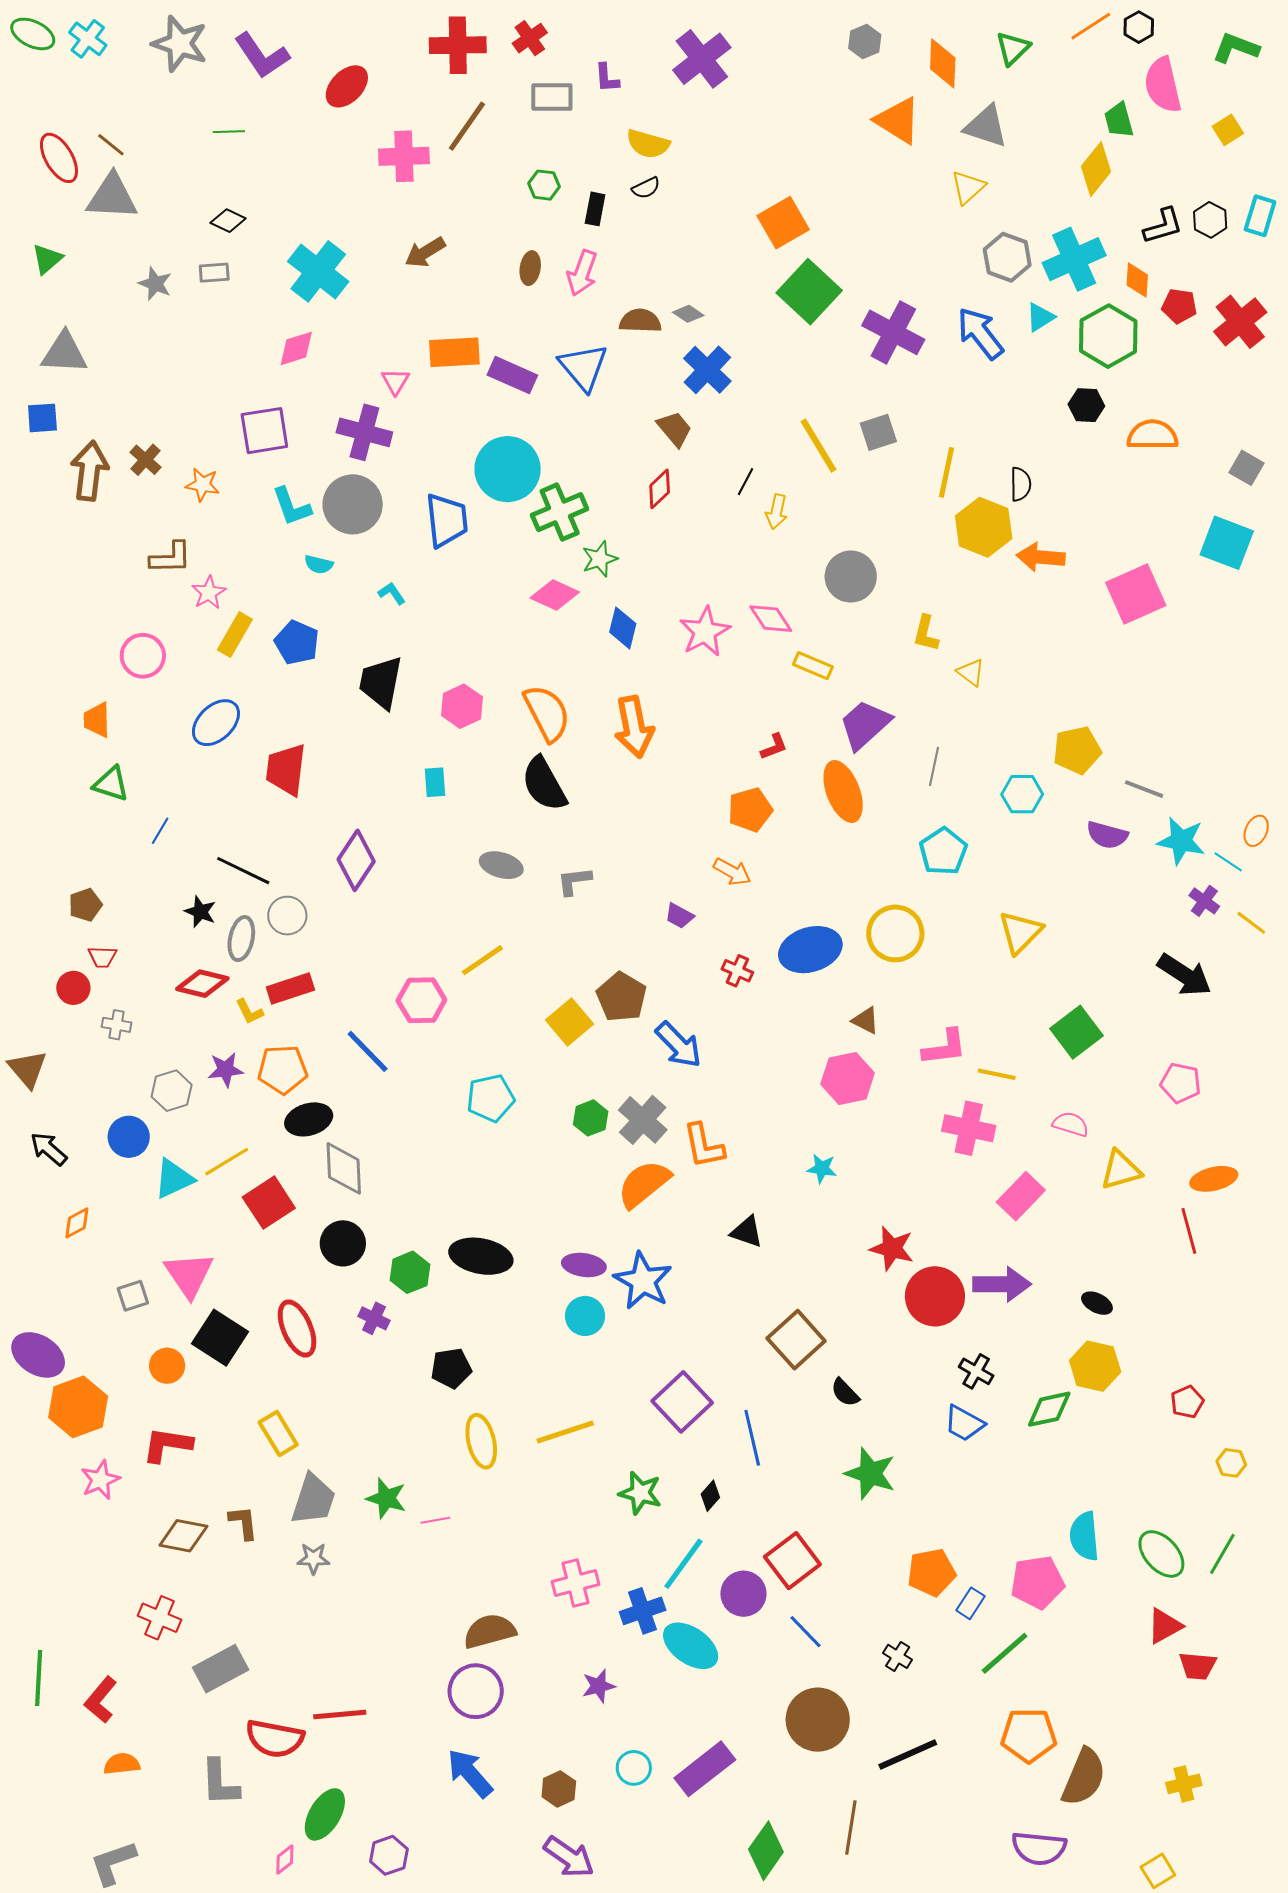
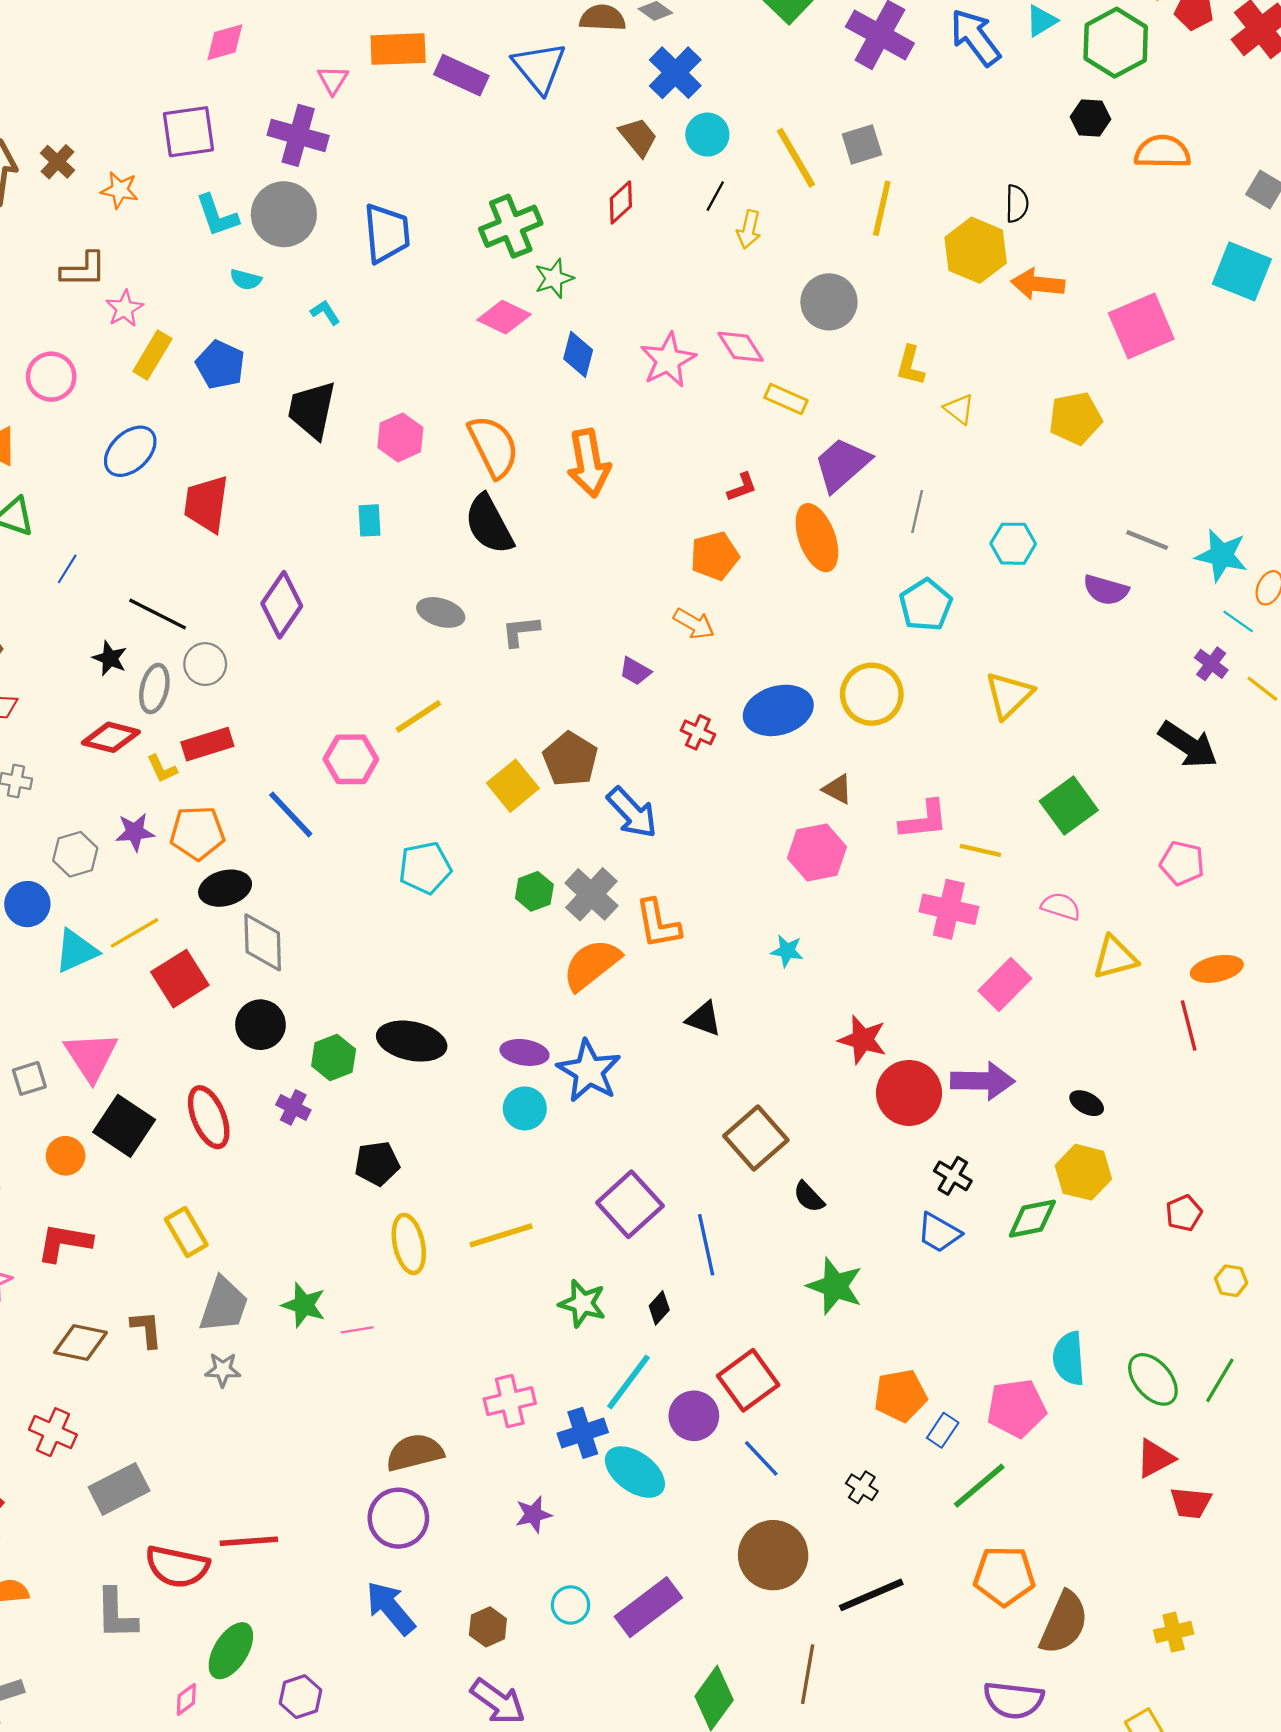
cyan circle: (508, 469) -> (707, 135), moved, size x0.6
yellow line: (947, 472) -> (882, 208), moved
yellow pentagon: (1077, 750) -> (1075, 418), moved
cyan star: (1181, 841) -> (1222, 555), moved

